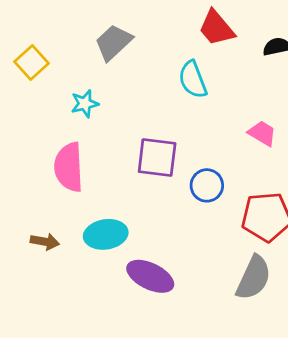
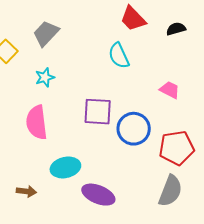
gray trapezoid: (113, 42) -> (46, 33), moved
blue circle: (207, 185) -> (134, 129), size x1.4
brown arrow: (45, 242) -> (26, 191), moved

